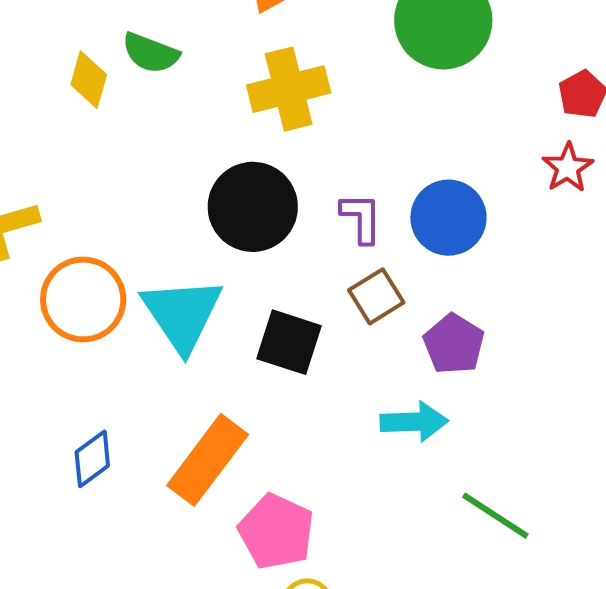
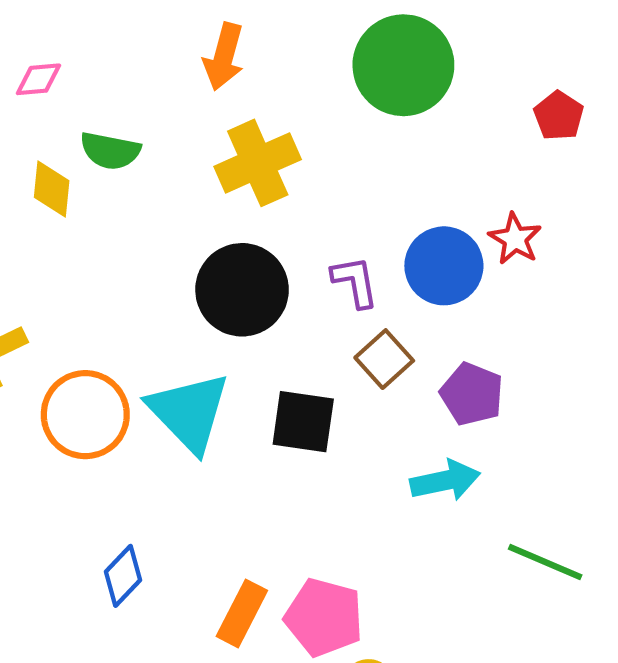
red star: (568, 168) -> (515, 239), moved
orange rectangle: (208, 460) -> (242, 613), moved, size x0.7

